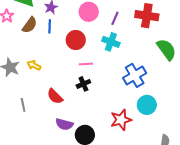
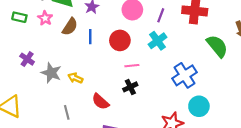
blue line: (50, 26) -> (90, 37), moved
cyan cross: (111, 42) -> (158, 41), turned 36
yellow arrow: (34, 65) -> (75, 78), moved

